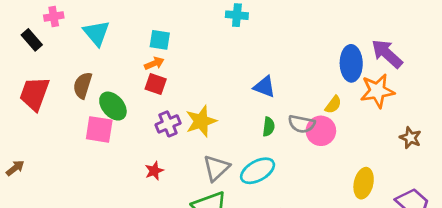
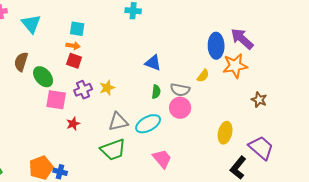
orange arrow: (154, 63) -> (73, 46), turned 32
yellow star: (201, 121) -> (107, 88), size x0.7
pink square: (99, 129) -> (56, 100), moved
pink circle: (321, 131) -> (180, 108), moved
gray triangle: (216, 168) -> (118, 122), turned 30

